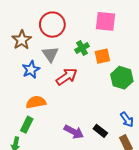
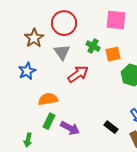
green cross: (82, 48) -> (93, 46), turned -32
blue star: (31, 69) -> (27, 71), moved
green rectangle: (27, 125) -> (49, 121), moved
purple arrow: (74, 132) -> (70, 128), moved

